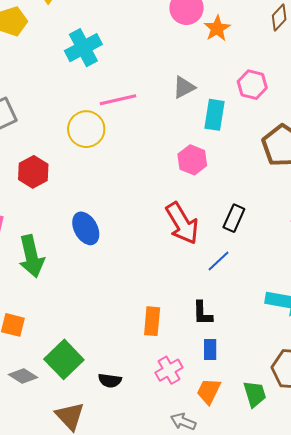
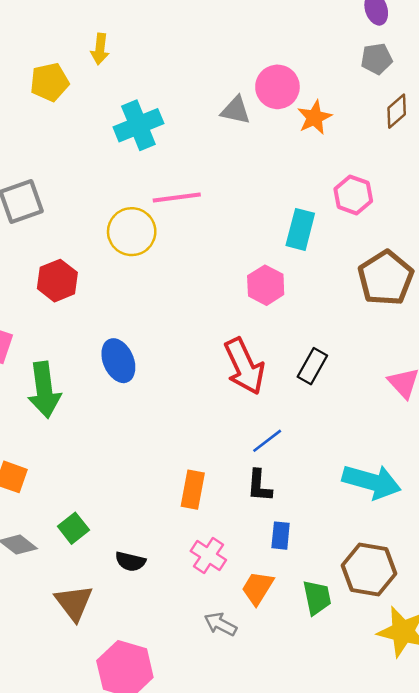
gray triangle: (184, 87) -> (236, 110), moved, turned 35
blue line: (218, 261) -> (267, 441), moved
blue rectangle: (210, 349) -> (281, 536), moved
green square: (64, 359) -> (73, 528), size x0.6
pink cross: (169, 370) -> (208, 556), turned -32

